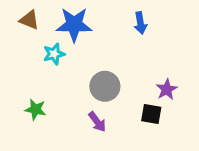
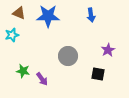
cyan star: (54, 54) -> (12, 35), moved
purple star: (167, 89) -> (108, 50), moved
purple arrow: (97, 122) -> (42, 79), moved

